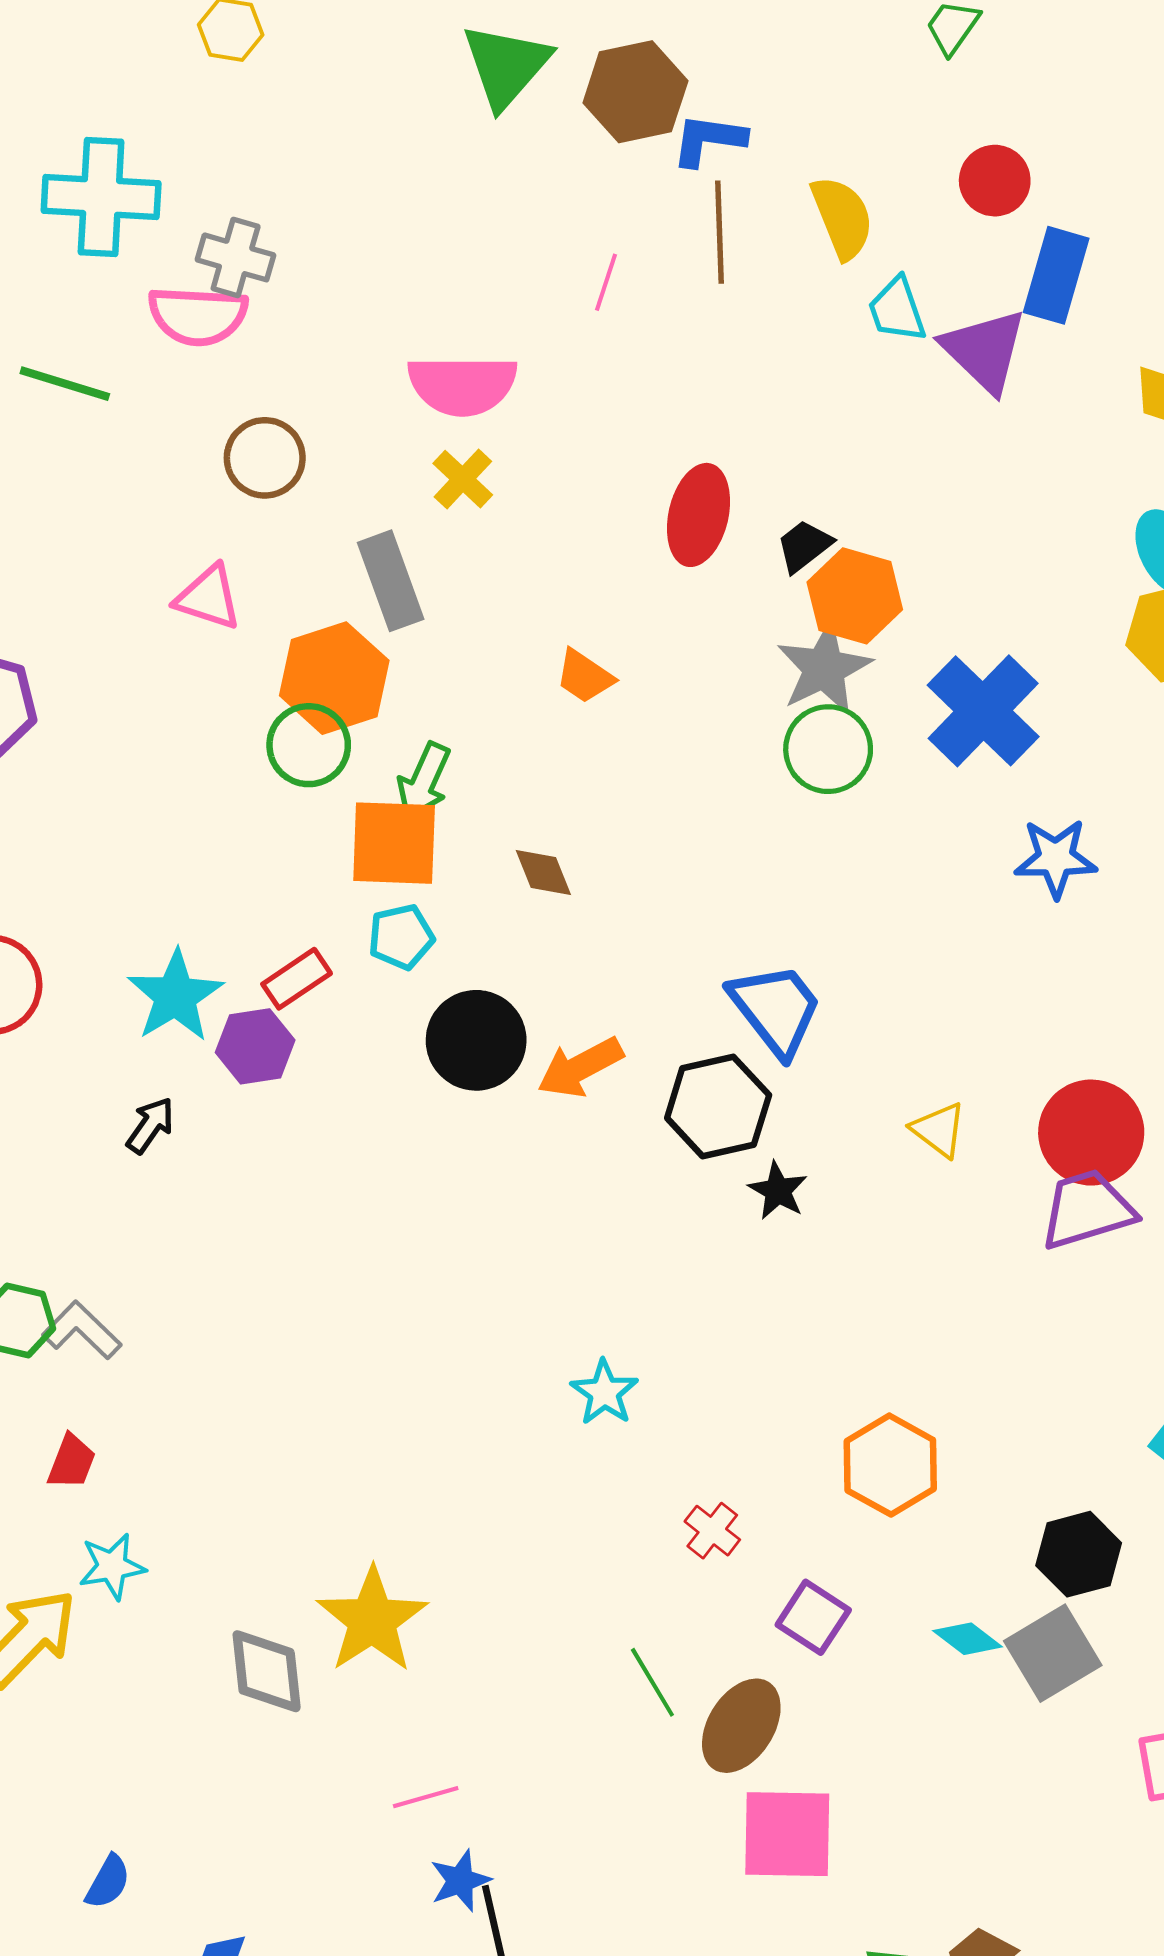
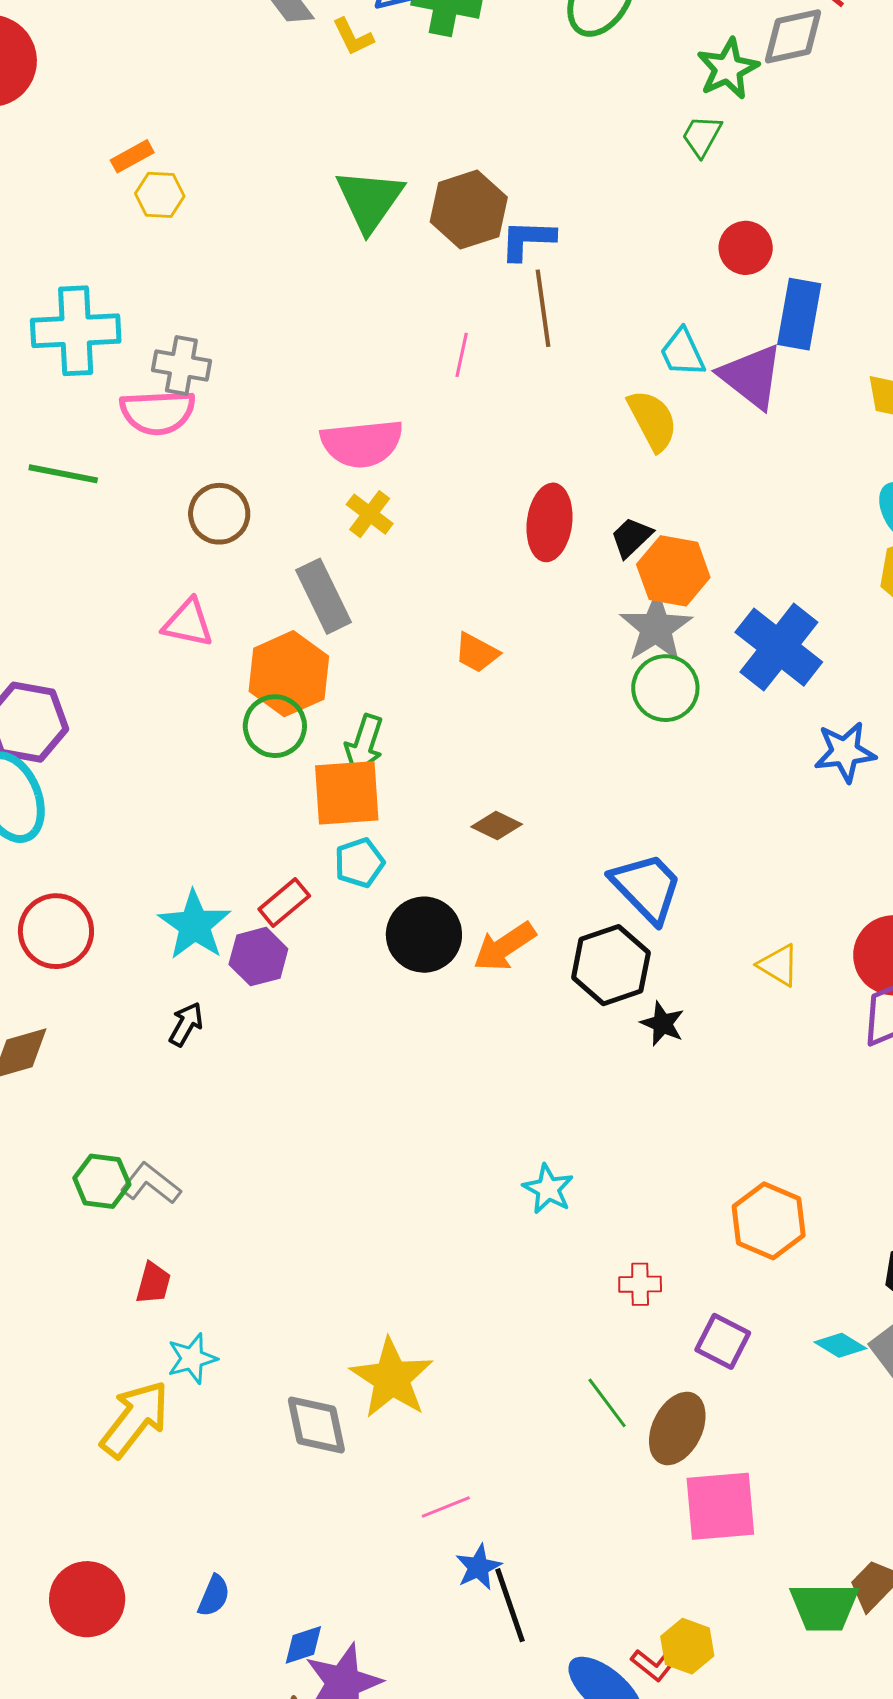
yellow semicircle: (842, 217) -> (652, 420), moved
brown diamond: (543, 873) -> (497, 826), moved, turned -36
red cross: (712, 1531) -> (640, 1284), turned -33

